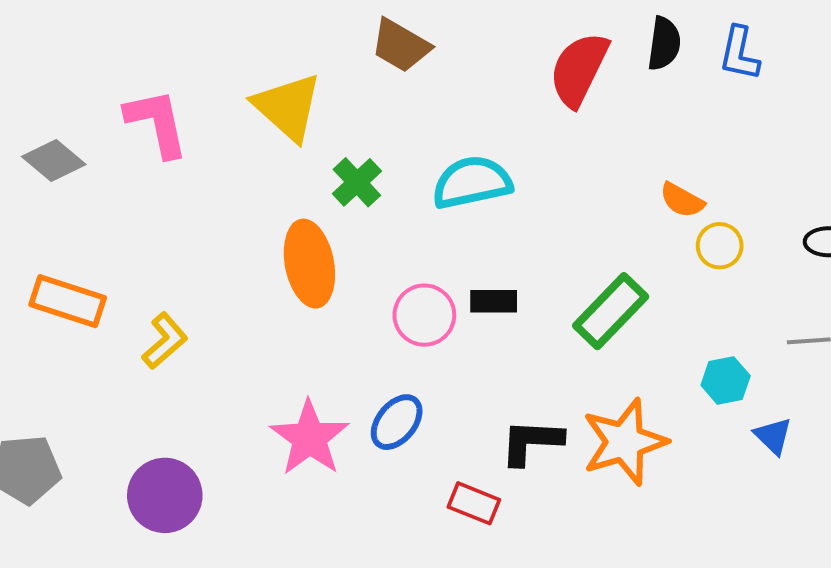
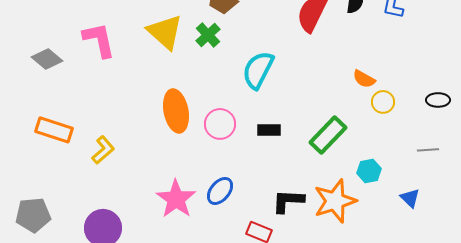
green cross: (357, 182) -> (208, 35), moved
cyan semicircle: (472, 182) -> (258, 70), turned -51
pink circle: (424, 315) -> (220, 124), moved
cyan hexagon: (726, 380) -> (369, 171), moved

